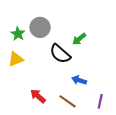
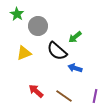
green star: (18, 34) -> (17, 14), moved
yellow triangle: (16, 59) -> (24, 53), moved
blue arrow: (79, 80) -> (75, 68), moved

